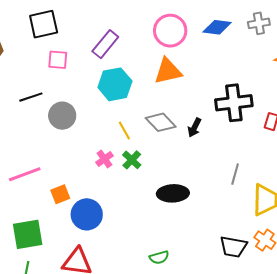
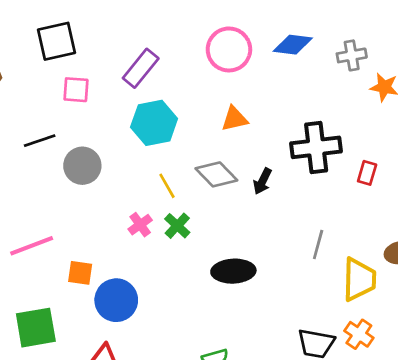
gray cross: (259, 23) -> (352, 55), moved
orange triangle: (168, 71) -> (234, 119), moved, size x0.7
orange square: (60, 194) -> (80, 273), turned 30

